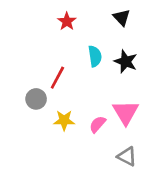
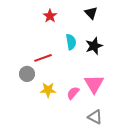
black star: (126, 61) -> (94, 46), turned 30
red line: (57, 78) -> (43, 58), turned 42

